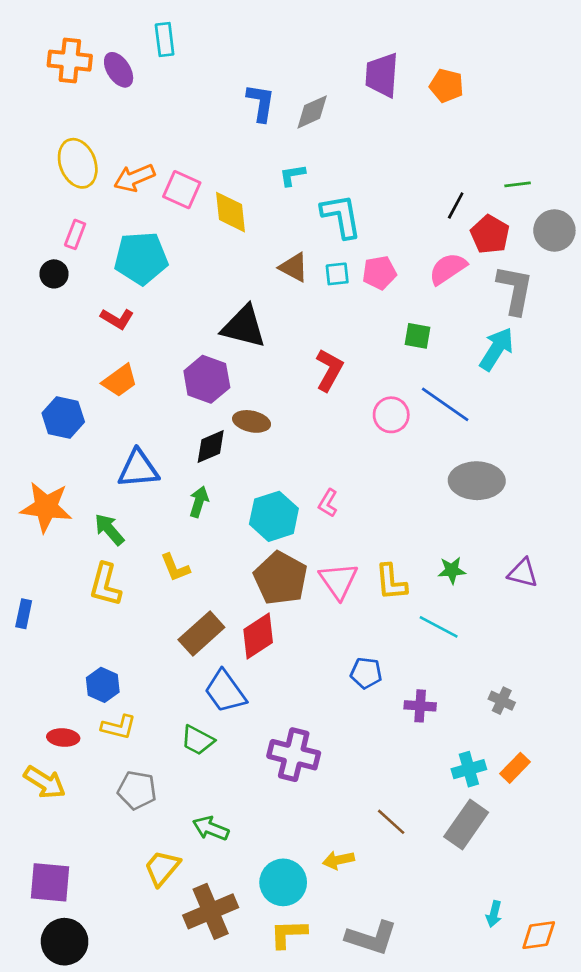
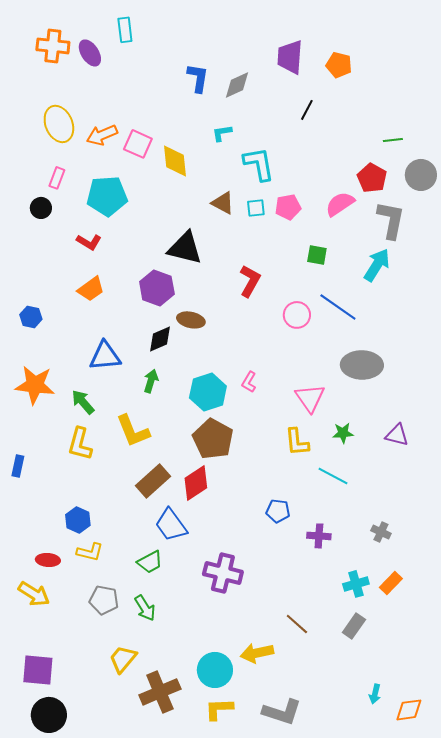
black line: (456, 205) -> (307, 110), moved
blue hexagon: (63, 417) -> (31, 317), moved, size x0.7
yellow L-shape: (175, 568) -> (133, 431), size x1.5
pink triangle: (338, 581) -> (310, 398), moved
green trapezoid: (198, 740) -> (150, 562), turned -56
gray rectangle: (466, 824) -> (354, 626), size x0.7
green arrow: (211, 828) -> (145, 608), moved, turned -144
yellow arrow: (338, 860) -> (257, 653), size x1.4

